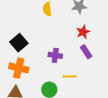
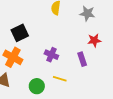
red star: (83, 32) -> (94, 40), moved

